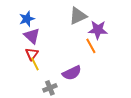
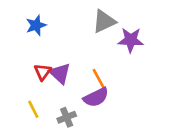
purple triangle: (32, 36) -> (60, 73), moved
orange line: (91, 46) -> (99, 79), moved
yellow line: (35, 64) -> (33, 109), moved

